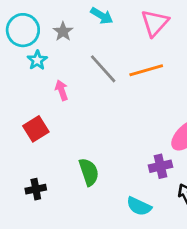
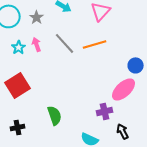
cyan star: (37, 60) -> (19, 47), moved
pink arrow: (62, 90) -> (37, 44), moved
red square: (36, 129) -> (18, 85), size x1.4

